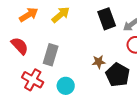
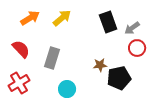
black pentagon: (118, 75) -> (119, 78), turned 30
red cross: (33, 80) -> (19, 83), moved, turned 30

